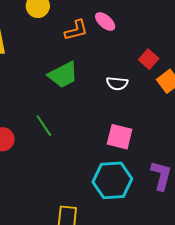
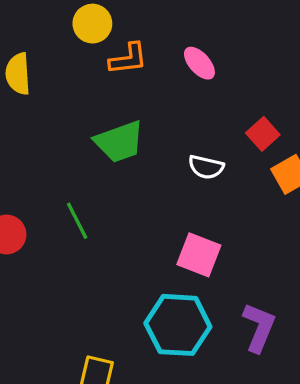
orange L-shape: (76, 30) -> (128, 59), moved

